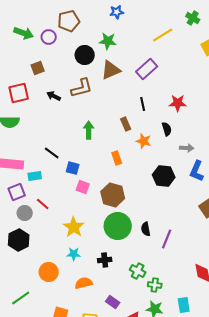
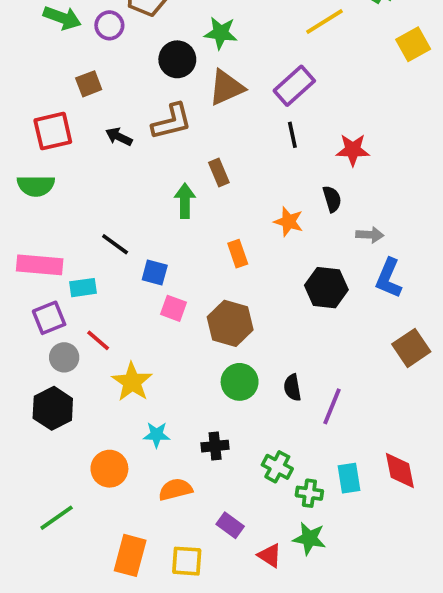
black line: (143, 104) -> (292, 135), moved
brown rectangle: (126, 124) -> (219, 173), moved
green circle: (118, 226) -> (240, 382), size x0.7
yellow star: (74, 227) -> (132, 382), moved
cyan rectangle: (184, 305) -> (349, 478), moved

